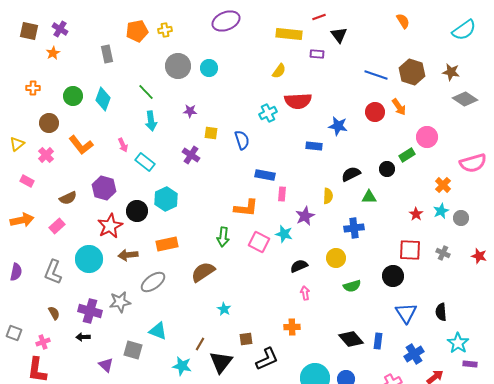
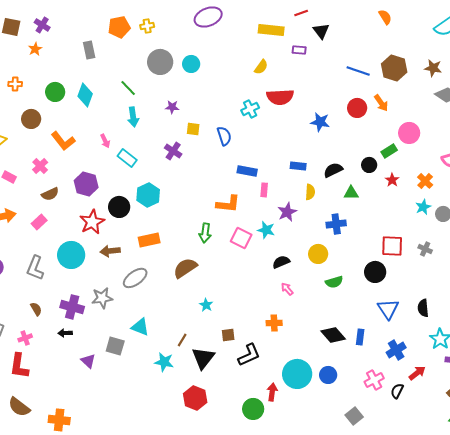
blue rectangle: (314, 146) -> (298, 166), moved
pink cross: (46, 155) -> (40, 166), moved
red star: (416, 214) -> (392, 180), moved
pink arrow: (305, 293) -> (287, 289), turned -32

